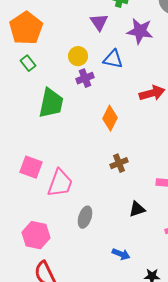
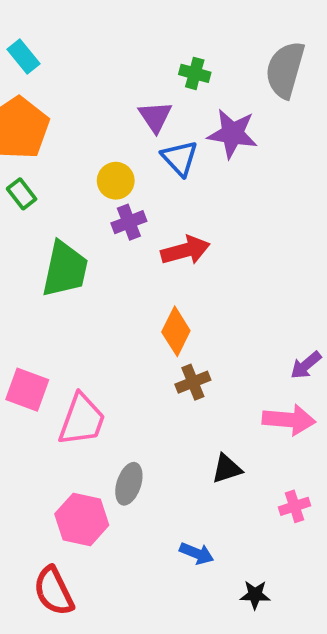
blue triangle: (113, 59) -> (180, 158), moved, turned 35
red arrow: (152, 93) -> (185, 250), moved
orange diamond: (110, 118) -> (176, 331), moved
pink hexagon: (36, 235) -> (82, 520), moved

